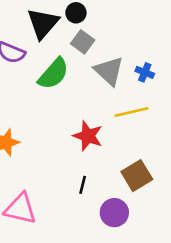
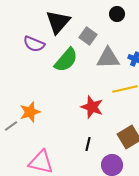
black circle: (76, 13) -> (117, 14), moved
gray triangle: (109, 71) -> (108, 58), turned -45

